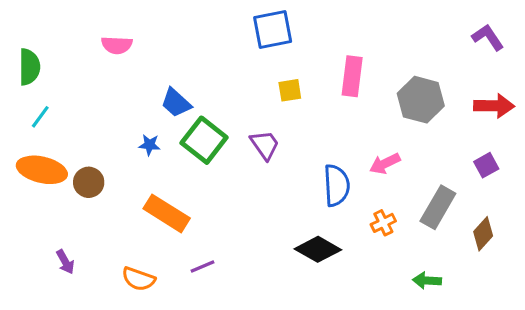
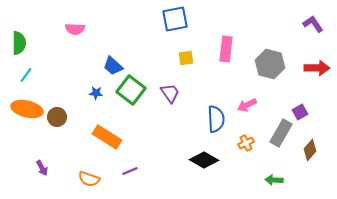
purple square: (486, 165) -> (300, 112), moved

